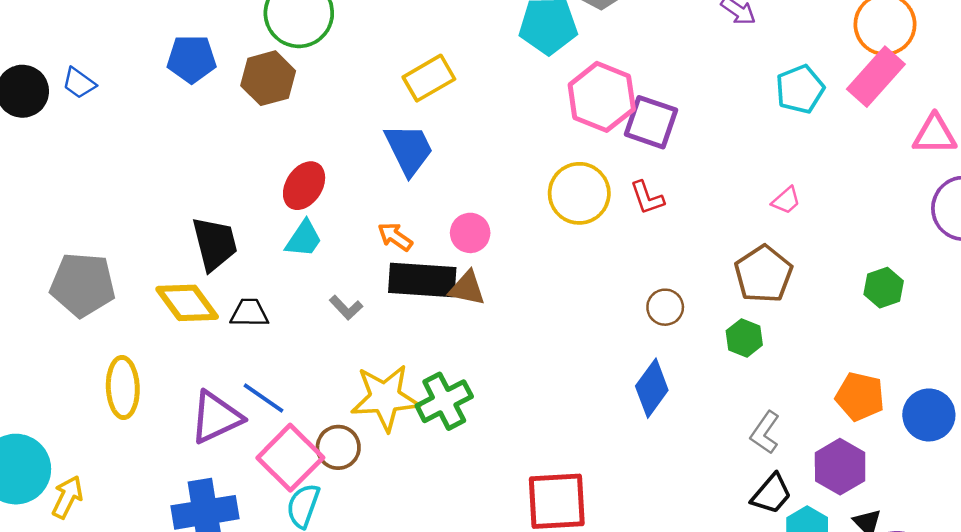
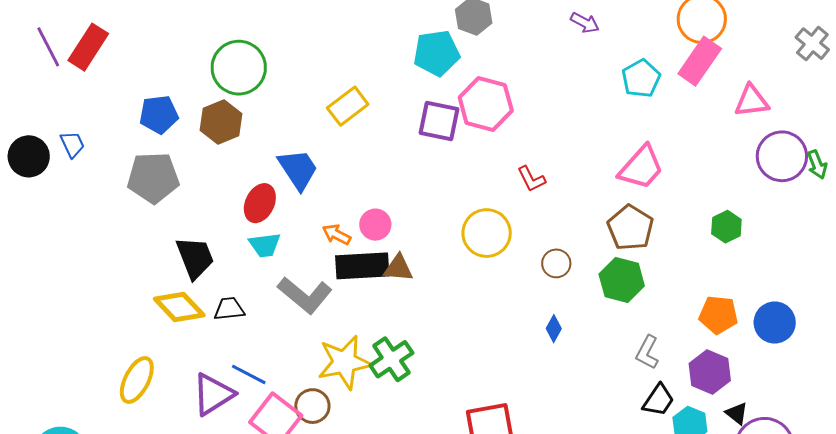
blue trapezoid: (79, 83) -> (72, 144), turned -144
purple square: (651, 122) -> (439, 121), moved
blue trapezoid: (409, 149) -> (298, 169), moved
yellow circle: (579, 193) -> (487, 233), moved
pink trapezoid: (786, 200) -> (641, 167), size x2.0
pink circle: (470, 233) -> (375, 225), moved
cyan trapezoid: (304, 239) -> (265, 245), turned 56
gray pentagon: (83, 285) -> (153, 178), moved
gray L-shape: (346, 308) -> (305, 295), size x2.0
green hexagon: (744, 338) -> (622, 280), size x1.5
yellow ellipse: (123, 388) -> (137, 380), turned 36
blue diamond: (652, 388) -> (554, 329), size x0.6

